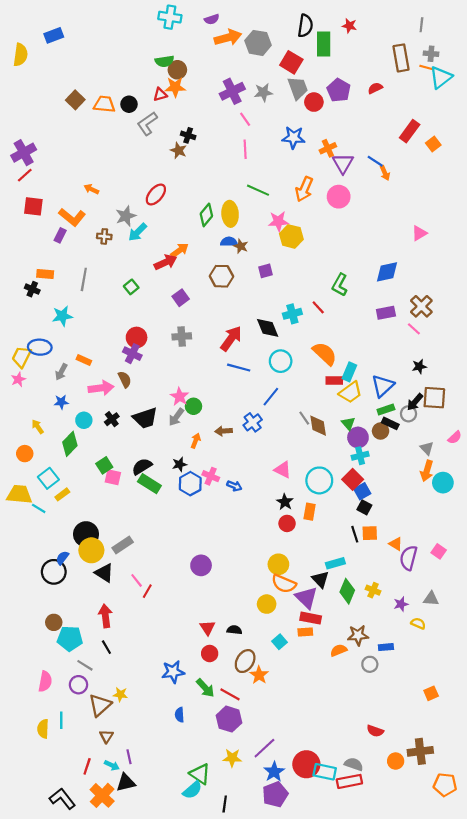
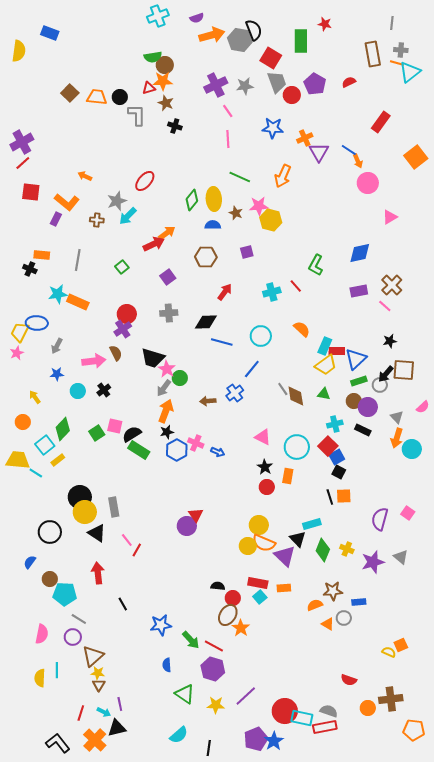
cyan cross: (170, 17) -> (158, 16), turned -30
black semicircle: (305, 26) -> (254, 30), moved, turned -30
blue rectangle: (54, 35) -> (50, 33), turned 42
gray L-shape: (147, 124) -> (137, 115), turned 125
orange square: (433, 144) -> (416, 157), moved, size x1.6
brown star: (178, 150) -> (166, 103), moved
pink circle: (339, 197) -> (368, 183), moved
brown star: (241, 246) -> (236, 213), moved
black diamond: (268, 328) -> (206, 322), moved, turned -70
red arrow: (231, 339) -> (225, 292), moved, size x0.7
purple cross: (132, 354) -> (123, 329), turned 30
orange semicircle: (325, 354) -> (302, 329), size x0.7
orange rectangle: (84, 360) -> (78, 302), moved, size x1.5
red rectangle: (334, 380) -> (337, 351), moved
black trapezoid: (145, 418) -> (153, 358), moved, turned 35
green triangle: (348, 423) -> (324, 394), turned -40
black rectangle: (390, 423) -> (363, 430), moved
purple circle: (358, 437) -> (368, 407), moved
orange arrow: (196, 441) -> (166, 411), moved, size x1.6
green diamond: (70, 444) -> (63, 429), moved
pink square: (113, 477) -> (115, 426), moved
orange triangle: (396, 544) -> (328, 624), moved
gray rectangle: (123, 545) -> (114, 507), turned -66
blue semicircle: (62, 558) -> (30, 562), moved
gray triangle: (431, 599) -> (401, 557), turned 35
yellow circle: (267, 604) -> (248, 546), moved
purple star: (401, 604) -> (373, 562), size x1.6
red rectangle: (311, 618) -> (258, 583), moved
yellow semicircle: (418, 623) -> (389, 652), moved
red triangle: (207, 628) -> (196, 515), moved
black line: (106, 647) -> (123, 604), moved
red circle: (210, 654) -> (233, 598), moved
yellow star: (120, 694) -> (98, 673), moved
blue star: (274, 772) -> (274, 741), moved
green triangle: (200, 774) -> (185, 694), moved

